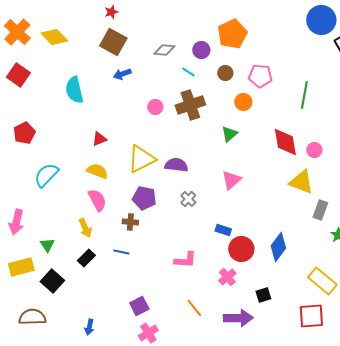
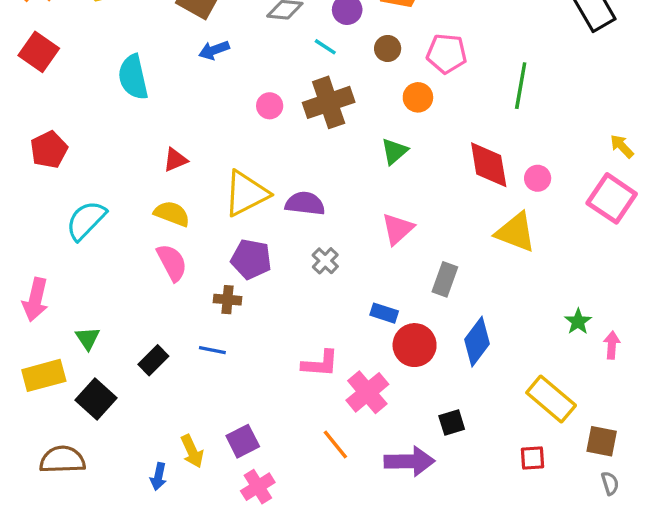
gray rectangle: (320, 210) -> (445, 279), moved
yellow arrow: (85, 228) -> (192, 451), moved
pink cross: (227, 277) -> (367, 392), moved, size x1.4
red square: (311, 316) -> (533, 458), size x0.6

